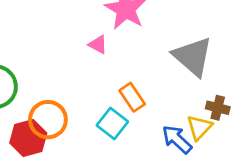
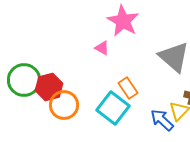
cyan square: (112, 124) -> (113, 108), size x1.4
red hexagon: (28, 138) -> (49, 87), moved

